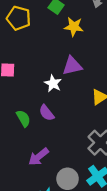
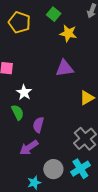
white star: (53, 83) -> (24, 92), moved
purple semicircle: (47, 113) -> (38, 125), moved, turned 49

